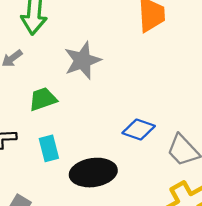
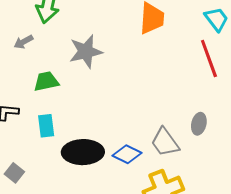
blue diamond: (139, 130) -> (127, 154), moved

